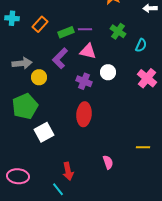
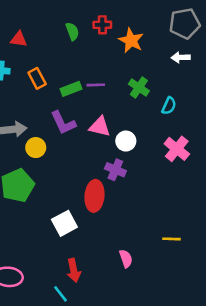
orange rectangle: (40, 24) -> (37, 78), turned -70
pink triangle: (88, 51) -> (100, 127), moved
purple L-shape: (60, 58) -> (63, 123), turned -70
purple cross: (84, 81) -> (115, 170), moved
white square: (44, 132) -> (64, 223), moved

